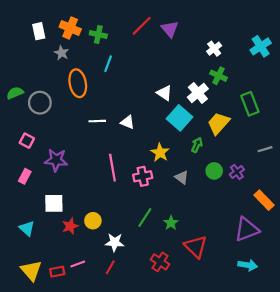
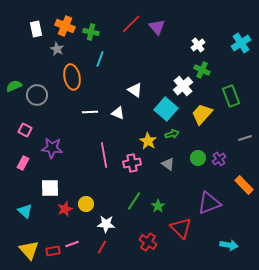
white triangle: (164, 93) -> (135, 90), moved
green arrow: (197, 145) -> (172, 134), moved, turned 48
purple triangle: (247, 229) -> (209, 203), moved

